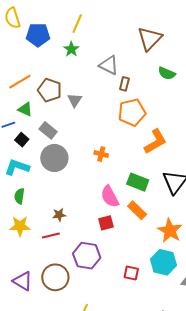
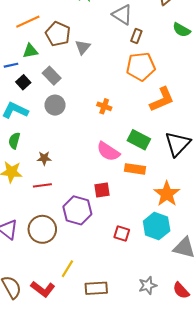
green triangle: (25, 109) -> (30, 51), turned -42
gray circle: (54, 158) -> (55, 105), size x0.7
pink semicircle: (110, 196) -> (108, 151), turned -35
orange rectangle: (137, 210) -> (135, 169), turned -42
brown star: (59, 215) -> (44, 158), moved
red square: (106, 223) -> (102, 190), moved

